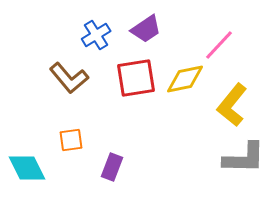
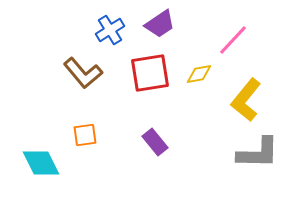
yellow diamond: (185, 79) -> (199, 74), size x0.7
purple rectangle: (112, 167) -> (155, 142), moved, turned -60

